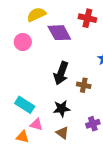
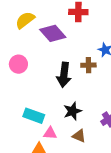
pink circle: (23, 42) -> (18, 64), moved
brown cross: (84, 85) -> (88, 65), moved

